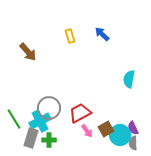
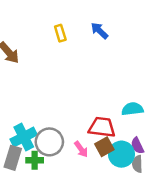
cyan semicircle: (129, 79) -> (132, 109), moved, turned 72
gray circle: (49, 108) -> (49, 142), moved
red trapezoid: (80, 113) -> (102, 127), moved, turned 35

